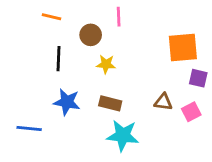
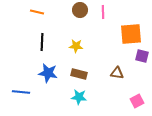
pink line: (119, 17) -> (103, 12), moved
brown circle: (91, 35) -> (80, 10), moved
pink square: (191, 112) -> (137, 101), moved
cyan star: (123, 136) -> (79, 97), moved, size x0.7

